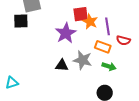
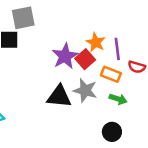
red square: (81, 14) -> (85, 59), moved, turned -35
black triangle: (62, 65) -> (59, 96), size x1.5

